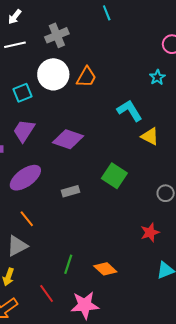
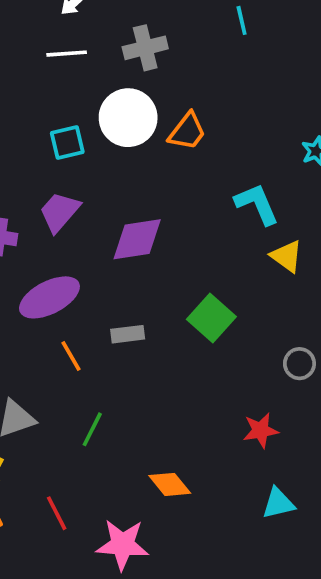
purple diamond: (68, 139) -> (137, 239), turned -36
orange line: (27, 219) -> (71, 356), moved
green line: (68, 264) -> (92, 429), moved

